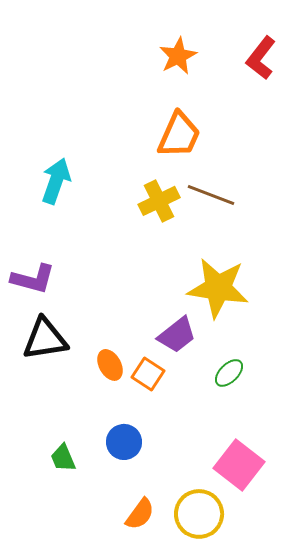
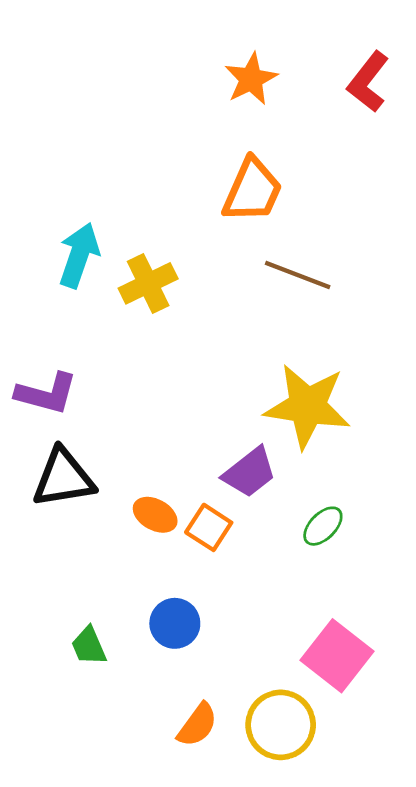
yellow cross: (159, 201) -> (148, 283), moved
orange ellipse: (110, 365) -> (155, 515), turned -32

